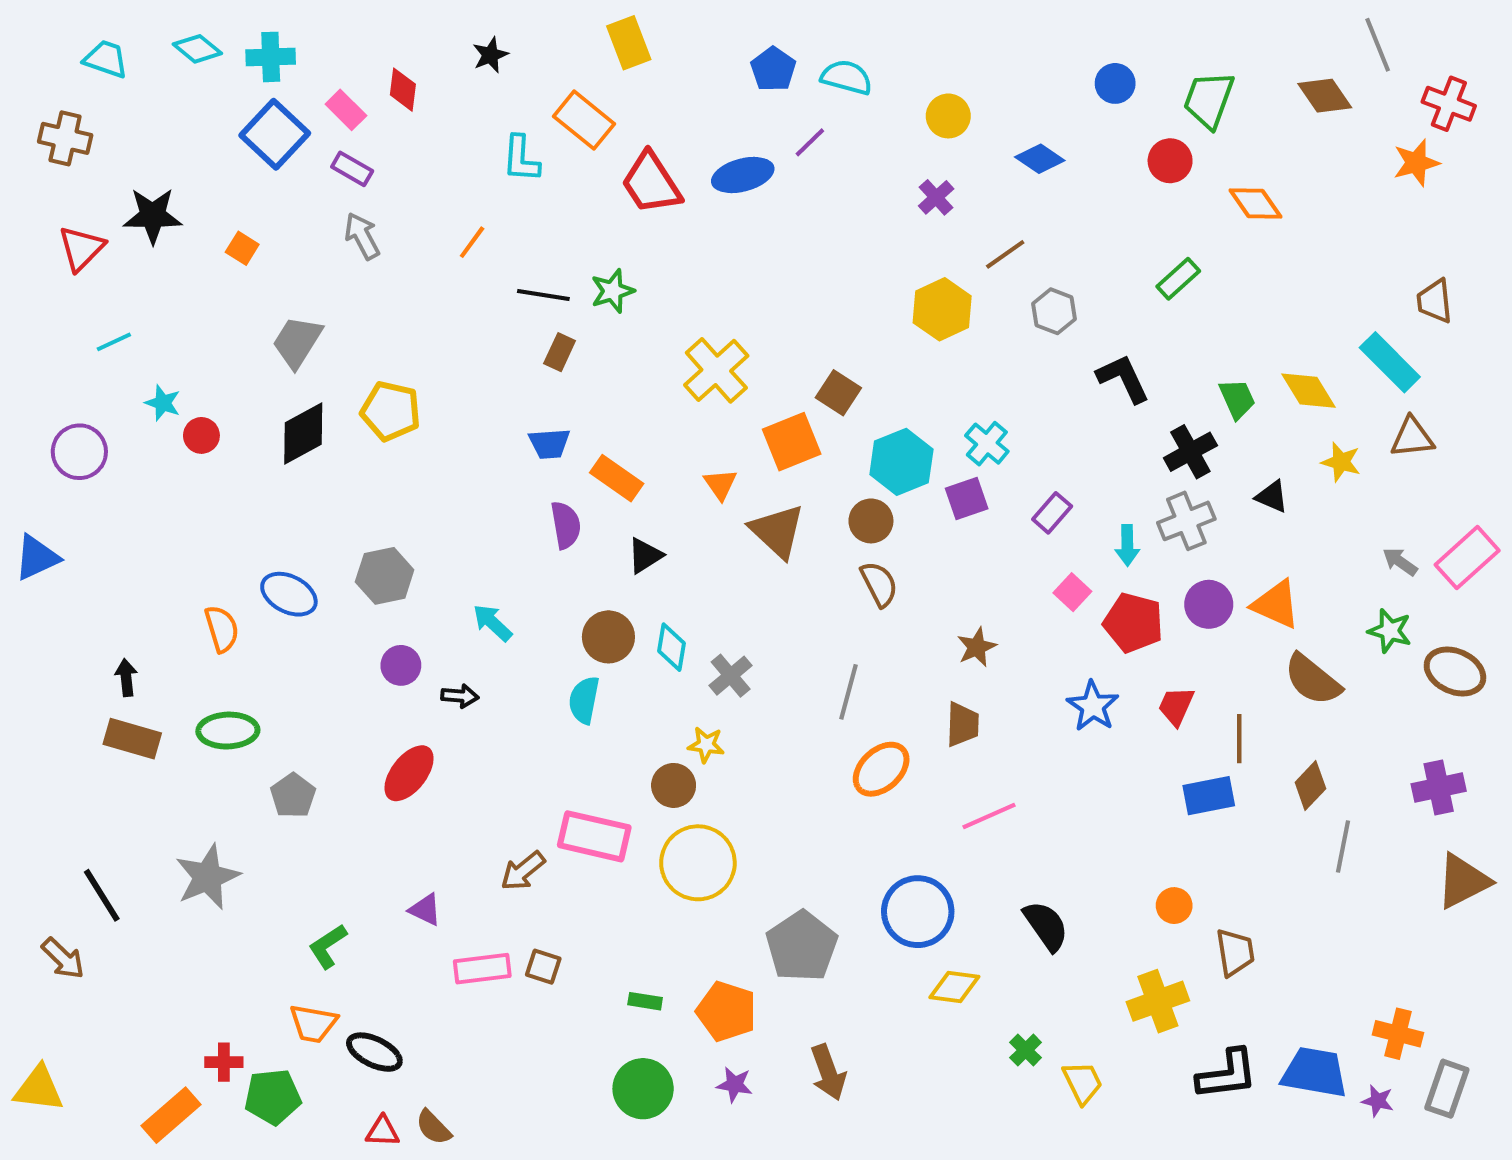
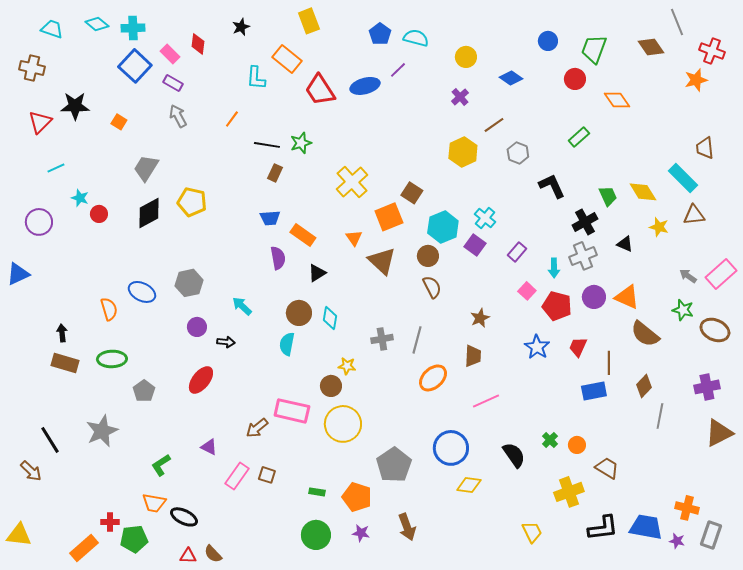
purple square: (967, 499) -> (475, 245), turned -35
gray cross: (731, 676) -> (382, 339), moved, turned 30
brown trapezoid: (1235, 952) -> (607, 468), turned -50
pink rectangle: (482, 969) -> (237, 476), turned -48
green cross: (1026, 1050) -> (550, 440), moved

